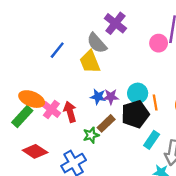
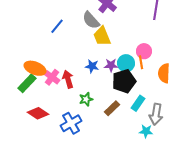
pink circle: (159, 43) -> (144, 51), moved
yellow trapezoid: (90, 62) -> (102, 36), moved
purple star: (111, 97) -> (111, 65), moved
orange line: (155, 103) -> (141, 62), moved
brown rectangle: (106, 123) -> (112, 108), moved

